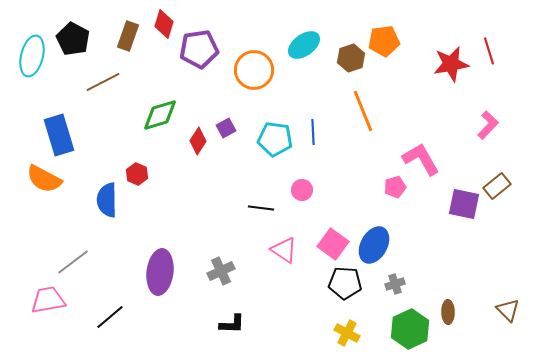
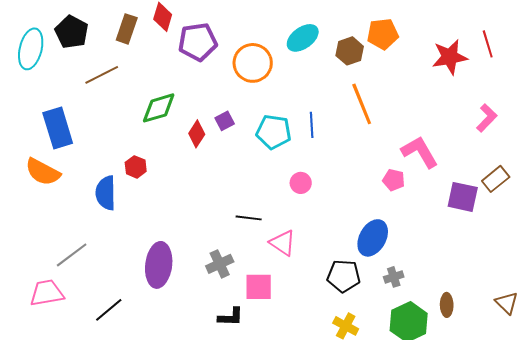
pink pentagon: (395, 187) -> (394, 180), turned 30
black line: (261, 208) -> (249, 218), moved
pink square: (333, 244) -> (259, 287), moved, turned -36

